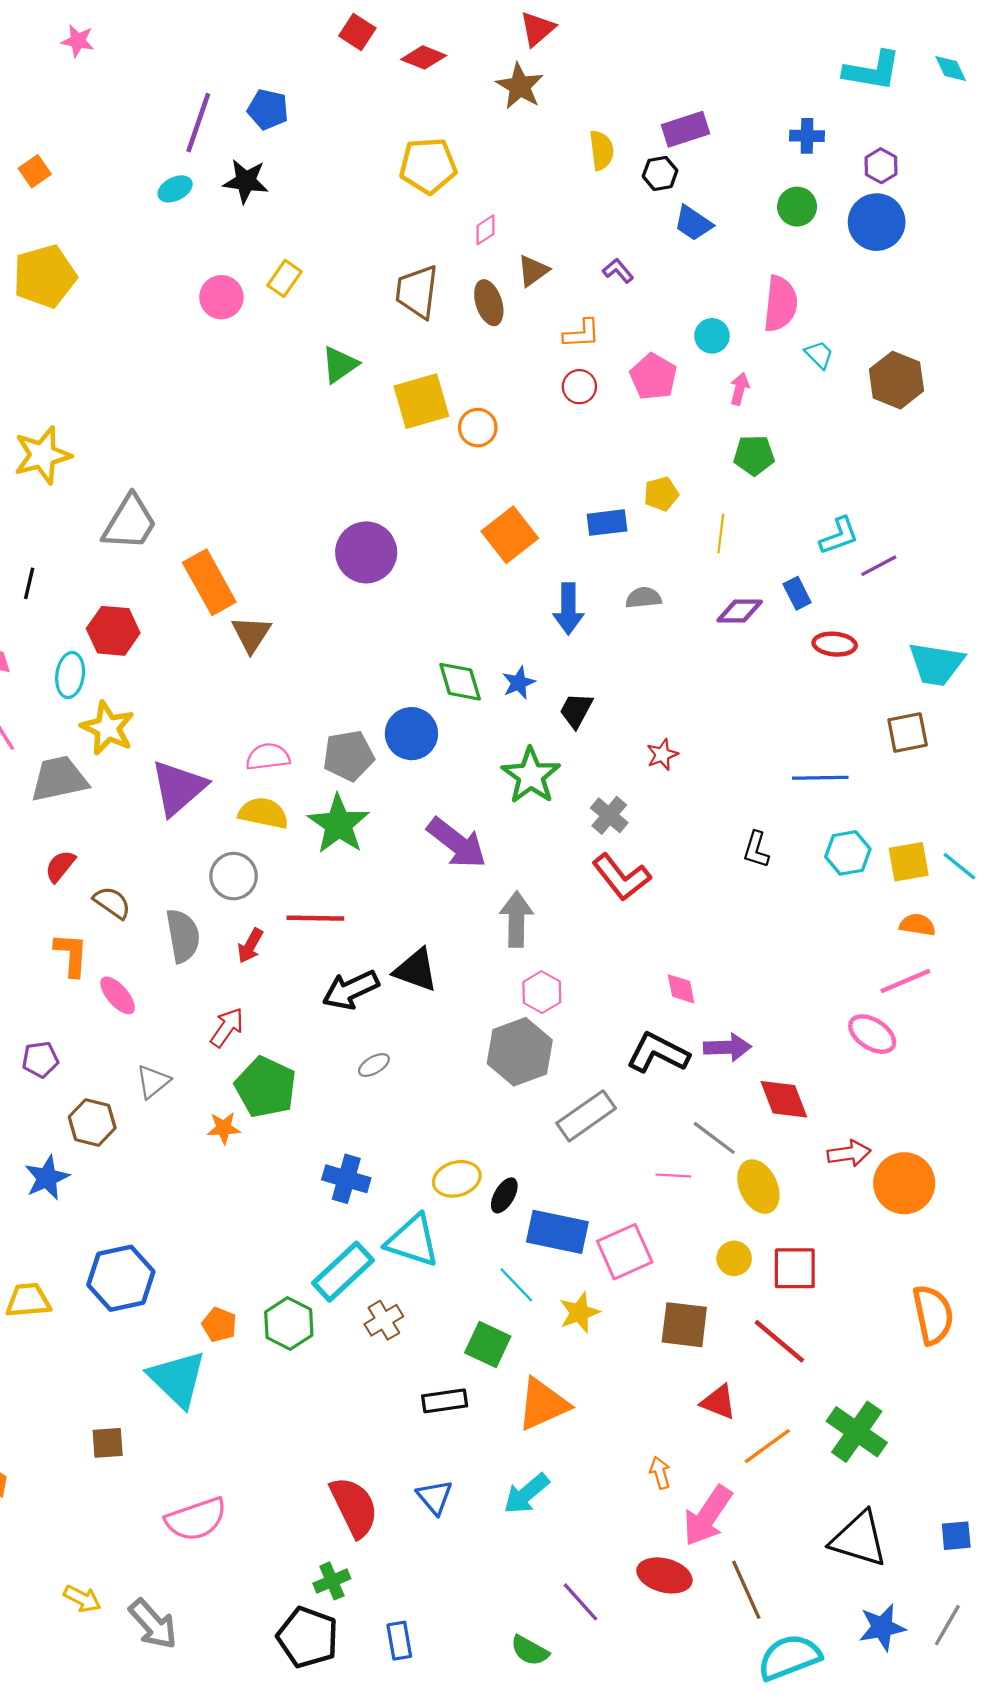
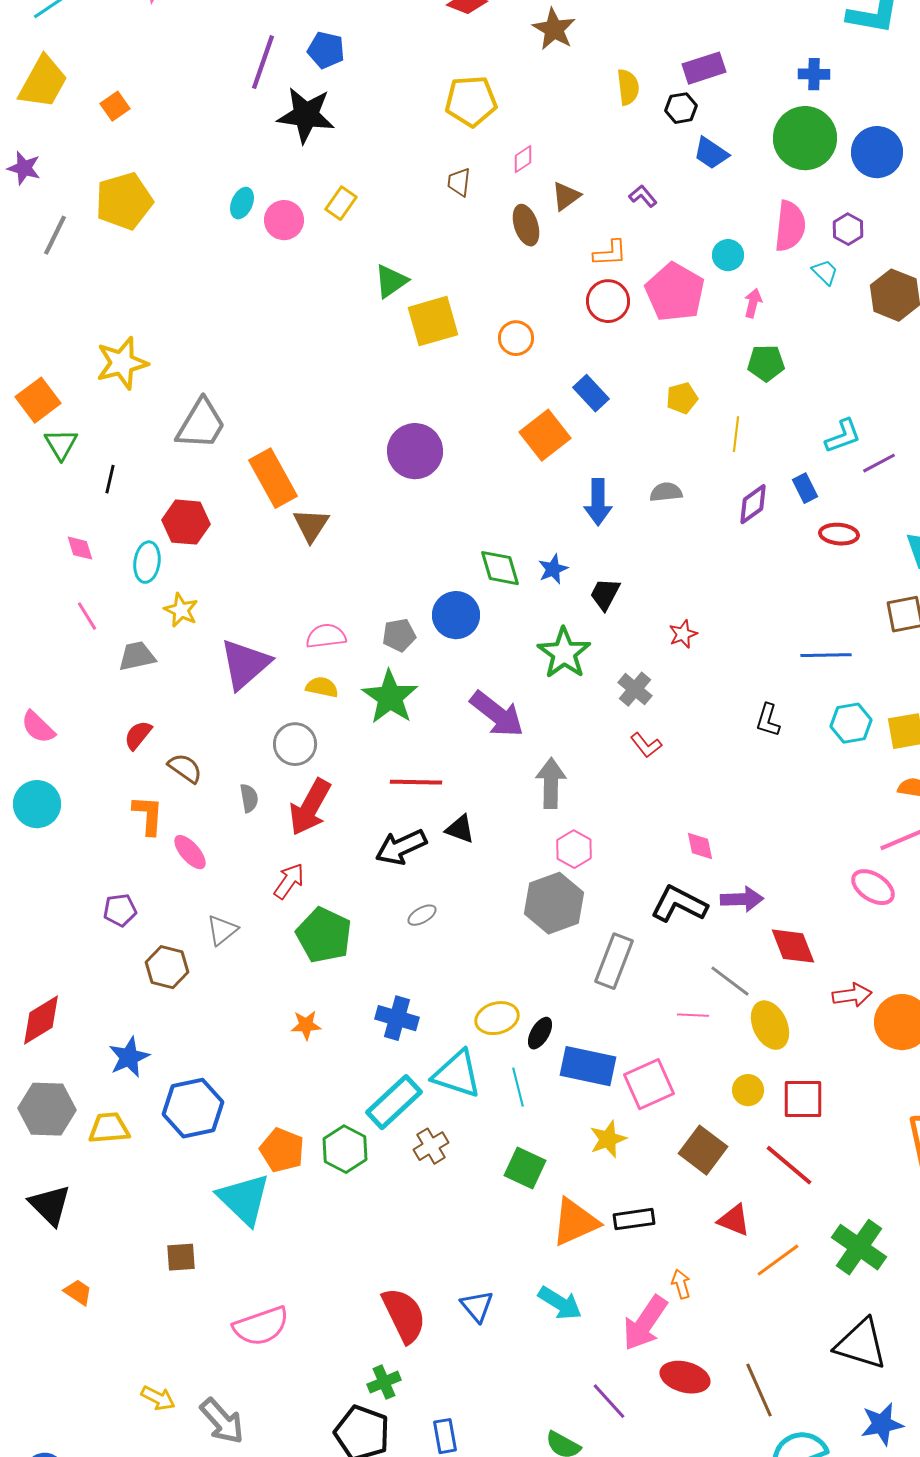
purple hexagon: (881, 166) -> (848, 229), moved
black star: (246, 181) -> (306, 115), size x1.4
cyan ellipse: (175, 189) -> (242, 203), moved, turned -40
green circle: (797, 207) -> (805, 138), size x1.8
brown trapezoid: (417, 292) -> (459, 182), moved, size x0.6
pink pentagon: (653, 377) -> (675, 292), size x1.4
red circle: (579, 387) -> (608, 301), size x1.4
yellow square: (421, 401) -> (433, 321), moved
blue rectangle: (607, 523) -> (591, 393), moved, turned 54
purple diamond: (740, 611) -> (753, 504), turned -36
yellow star: (108, 728) -> (181, 610), size x0.7
gray pentagon: (349, 756) -> (399, 635), size x0.7
gray trapezoid: (59, 779) -> (137, 656), size x0.7
yellow semicircle: (263, 813) -> (322, 687), size x0.7
red L-shape: (621, 877) -> (646, 745), size x0.6
red line: (315, 918) -> (416, 782), moved
gray semicircle: (183, 936) -> (249, 798), size x0.6
red arrow: (250, 946) -> (310, 807), size x1.8
black triangle: (416, 970) -> (460, 829), size x0.7
gray rectangle: (586, 1116) -> (614, 961), turned -34
orange star: (224, 1128) -> (306, 1025), moved
blue star: (47, 1178) -> (129, 1057), moved
cyan line: (516, 1285) -> (518, 1087), moved, turned 30
orange pentagon: (219, 1325) -> (282, 1150), size x1.4
brown square: (684, 1325) -> (703, 1150), turned 30
black rectangle: (445, 1401) -> (634, 1219), moved
cyan arrow: (526, 1494) -> (560, 1303), turned -108
pink arrow: (708, 1516) -> (645, 1323), moved

